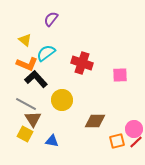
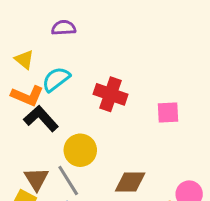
purple semicircle: (51, 19) -> (64, 28), turned 49
gray line: (26, 104) -> (68, 180), moved, turned 30

